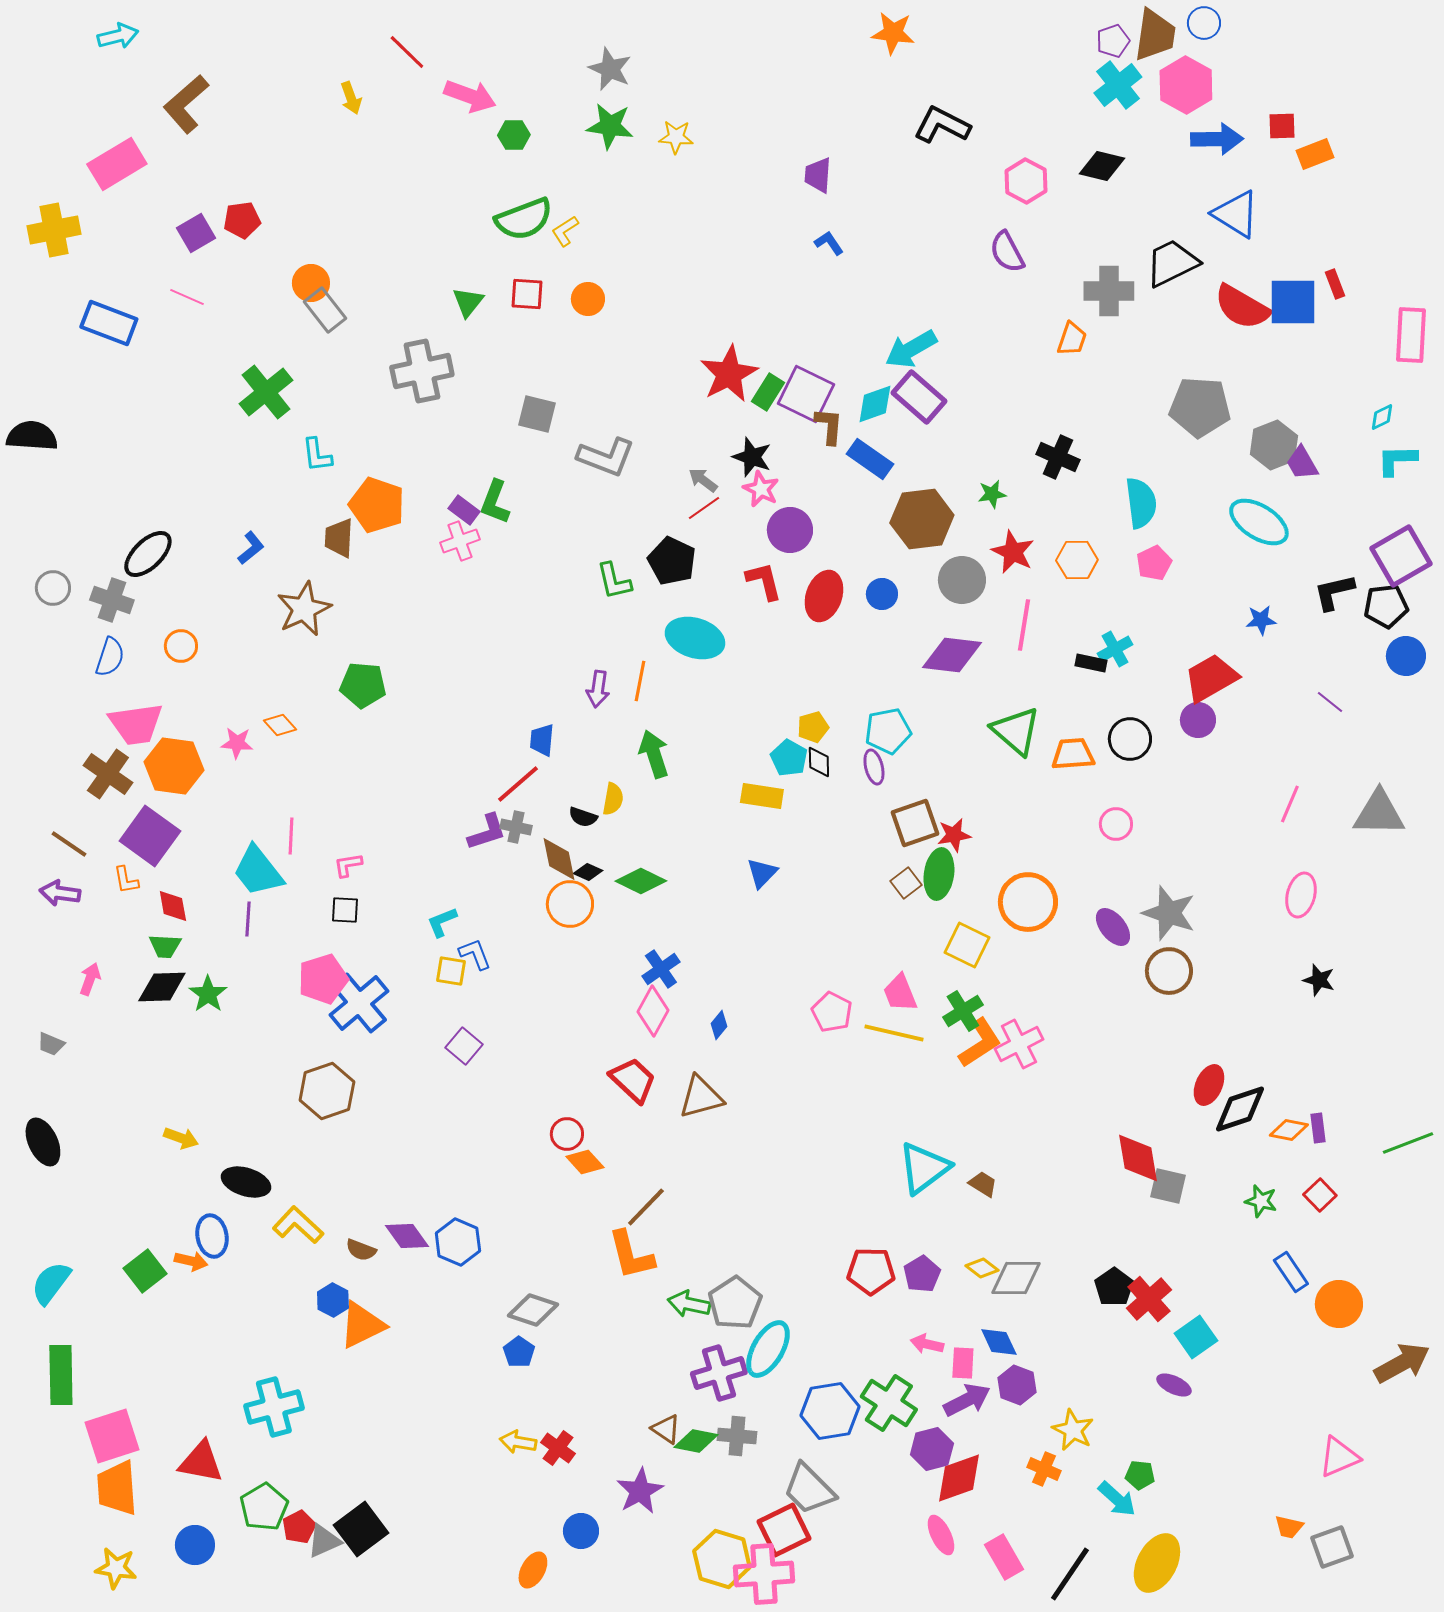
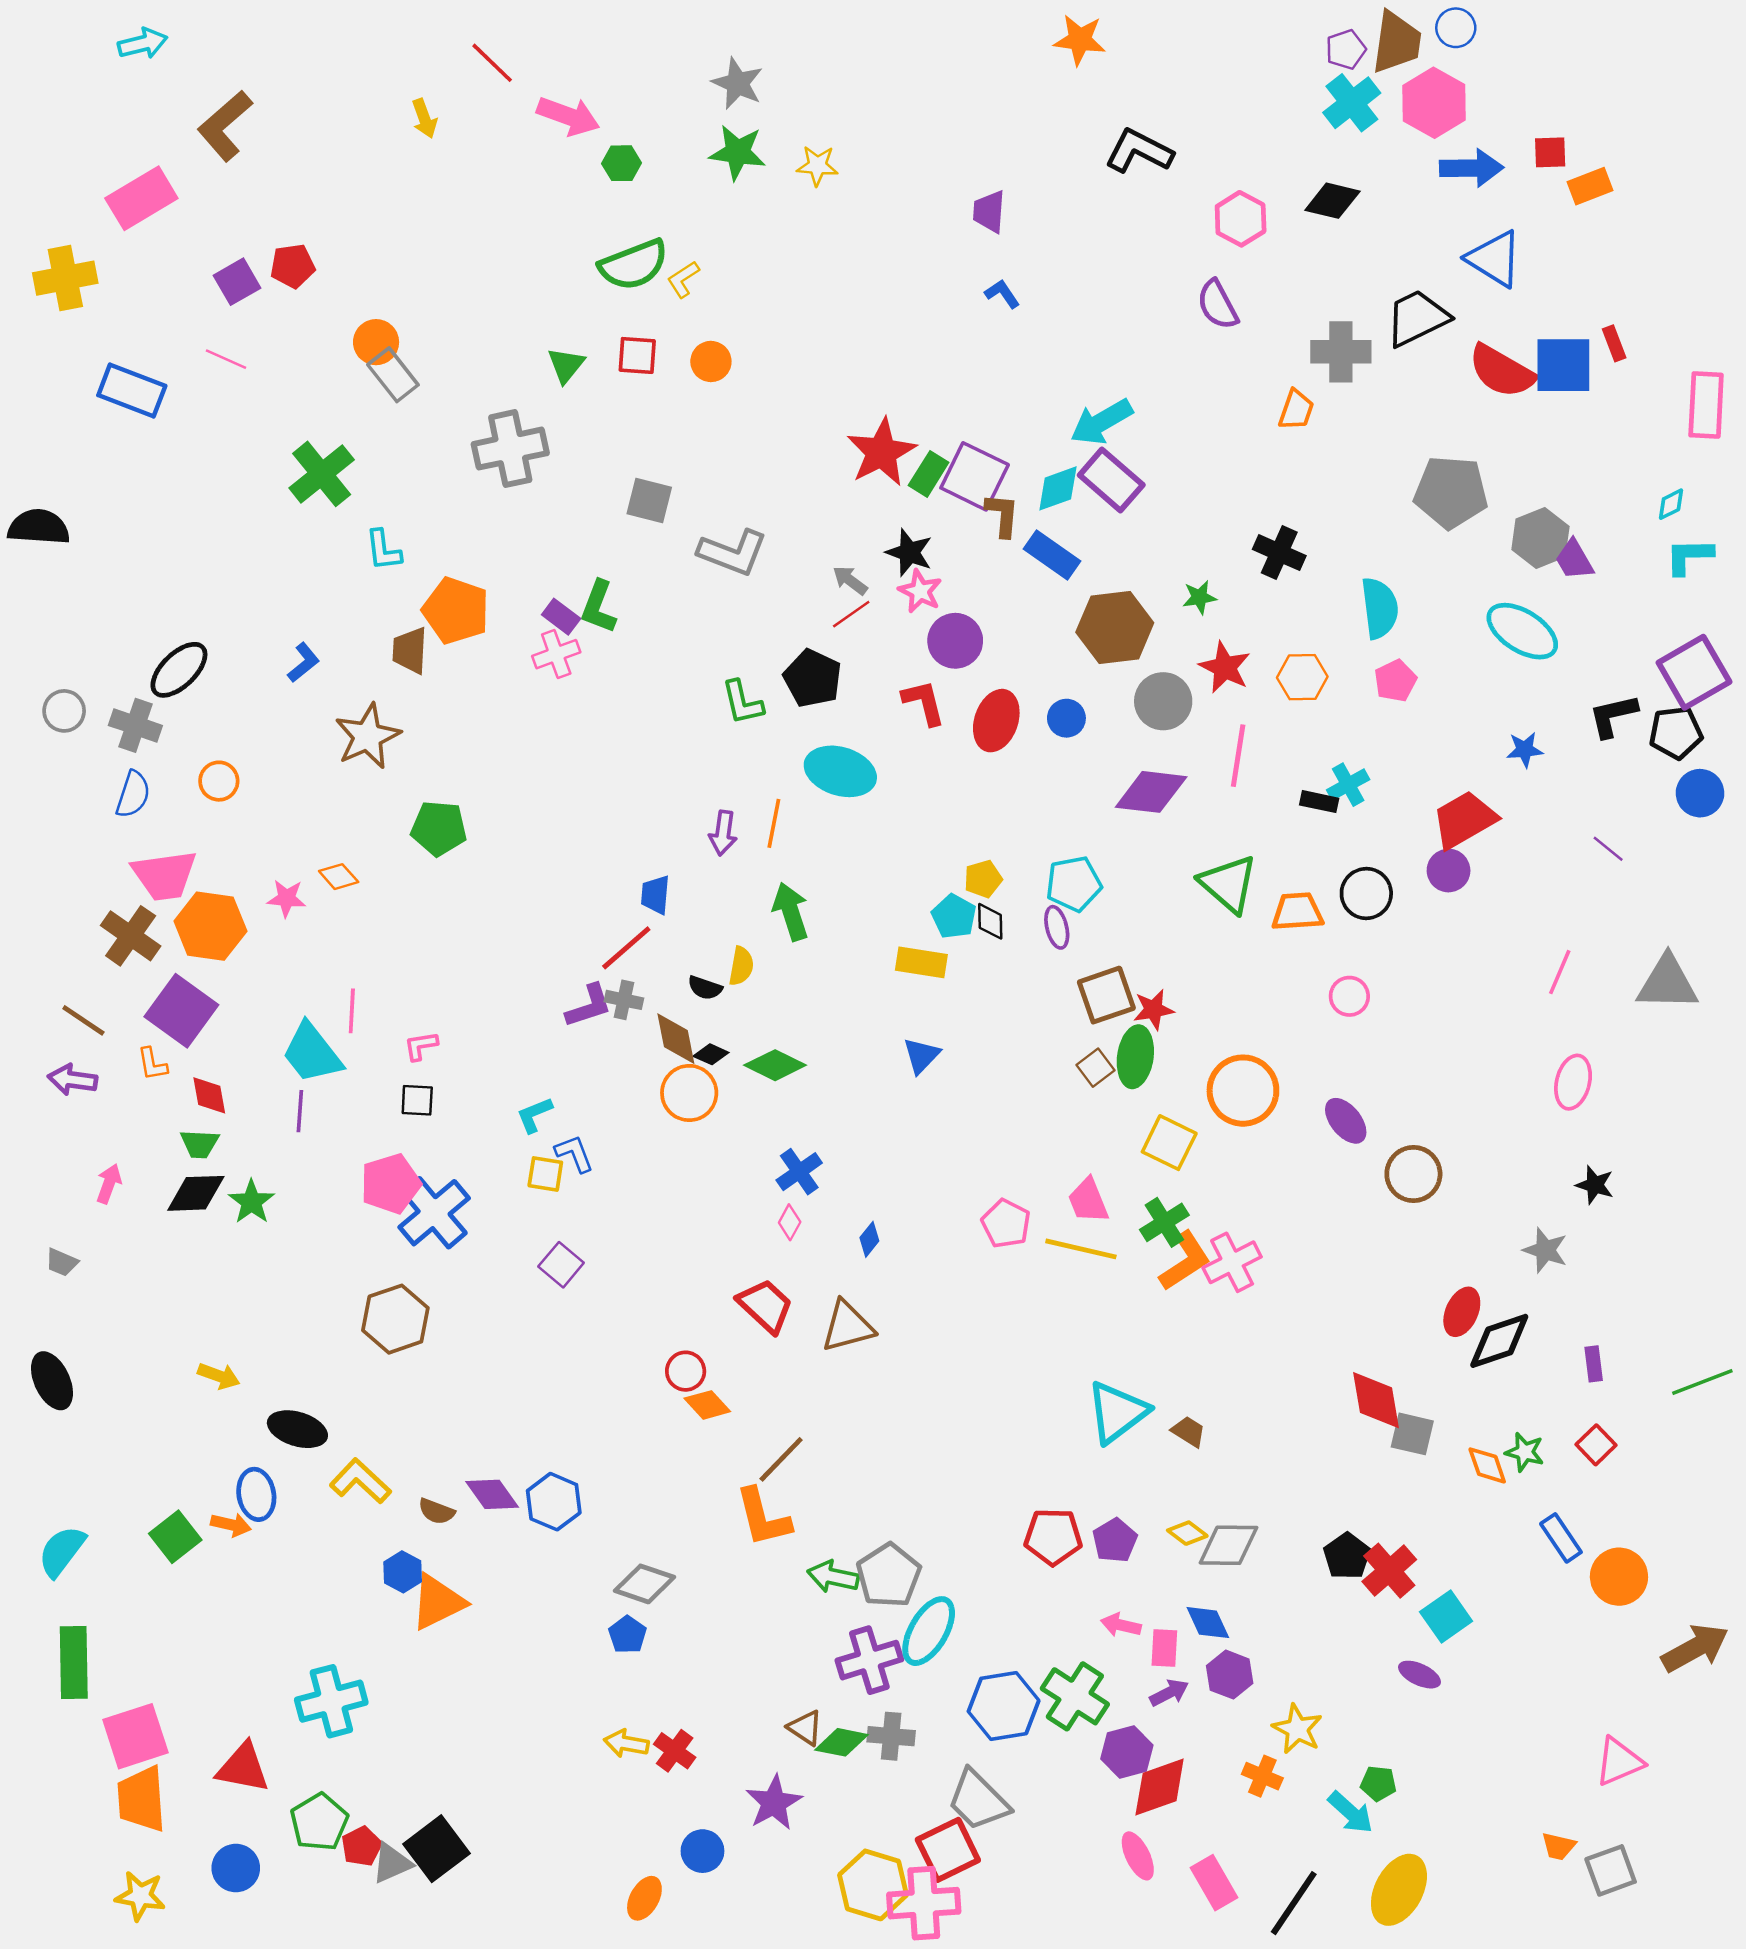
gray star: (1169, 913) -> (1545, 1250), moved, size x0.7
pink diamond: (653, 1011) -> (790, 1222), size x0.6
orange diamond: (1289, 1130) -> (1487, 1465), moved, turned 60
purple arrow: (967, 1400) -> (1169, 1693), size x0.7

